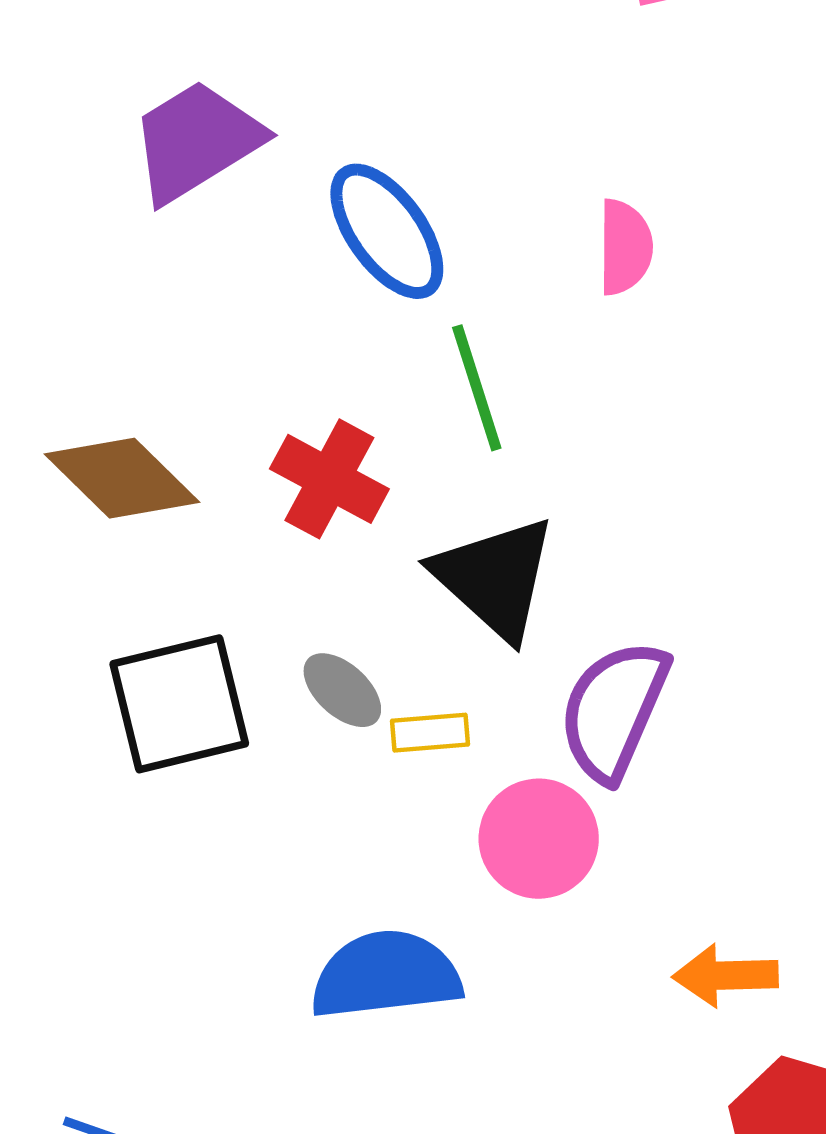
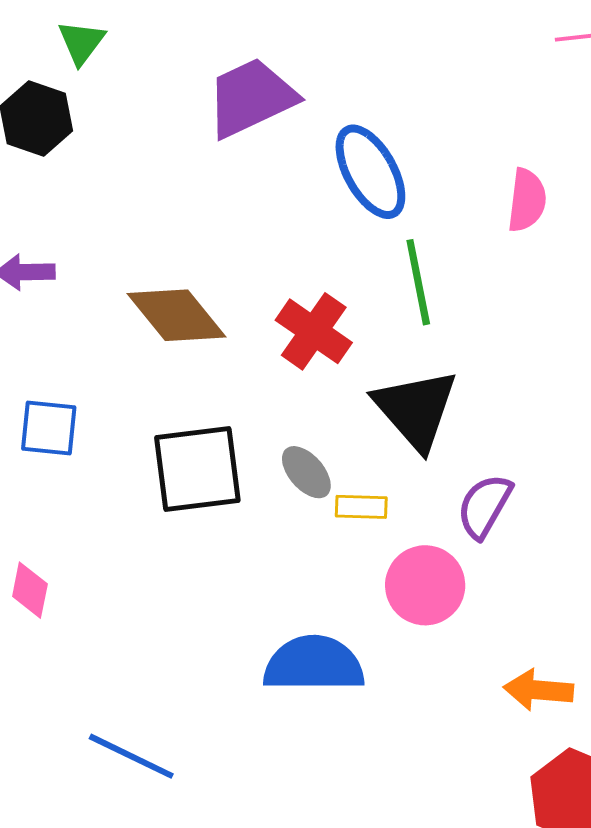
purple semicircle: (614, 710) -> (485, 506), size x0.7

